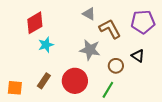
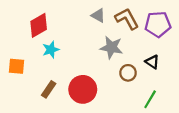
brown L-shape: (110, 29) -> (127, 19), moved
gray star: (90, 50) -> (111, 47), moved
orange square: (15, 88) -> (17, 66), moved
green line: (108, 90) -> (150, 99), moved

